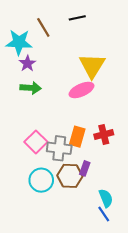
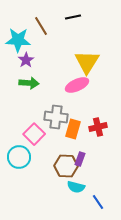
gray cross: (59, 148) -> (56, 117), moved
cyan circle: (41, 180) -> (19, 157), moved
cyan semicircle: (106, 198) -> (76, 187), moved, turned 126

